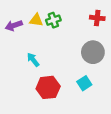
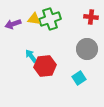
green cross: (53, 20) -> (50, 19), size x1.5
red hexagon: (48, 87) -> (45, 66), moved

